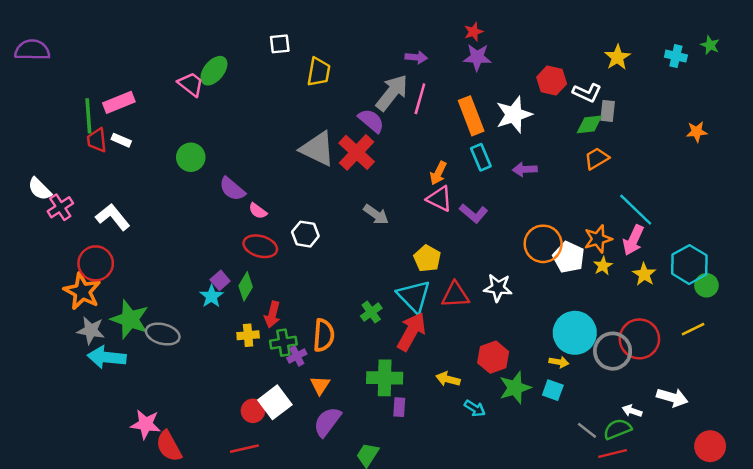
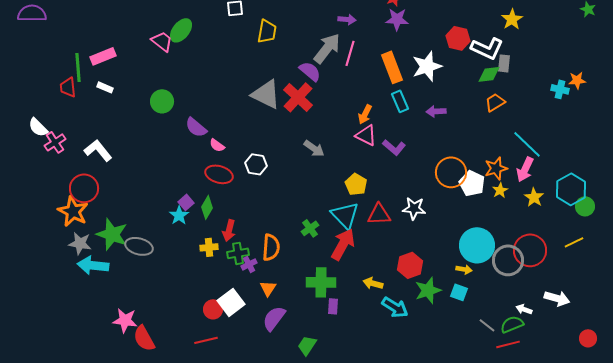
cyan cross: (676, 56) -> (560, 89), moved
white L-shape: (587, 93) -> (487, 48), size x1.4
red trapezoid: (97, 140) -> (68, 87), moved
cyan arrow: (475, 408) -> (395, 307), size x1.5
red circle: (710, 446) -> (588, 338), size x0.7

